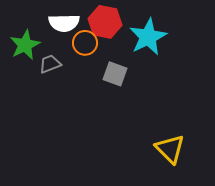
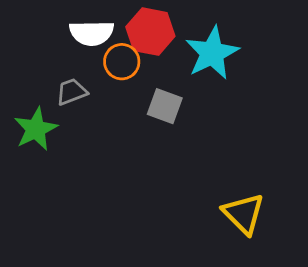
green star: (25, 45) -> (36, 129), moved

